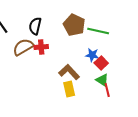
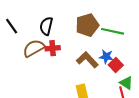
brown pentagon: (74, 25) -> (87, 25), turned 30
brown L-shape: (69, 72) -> (87, 60), moved
green triangle: (102, 80) -> (126, 83), moved

